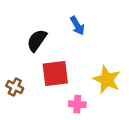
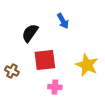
pink cross: (77, 104) -> (55, 87), moved

